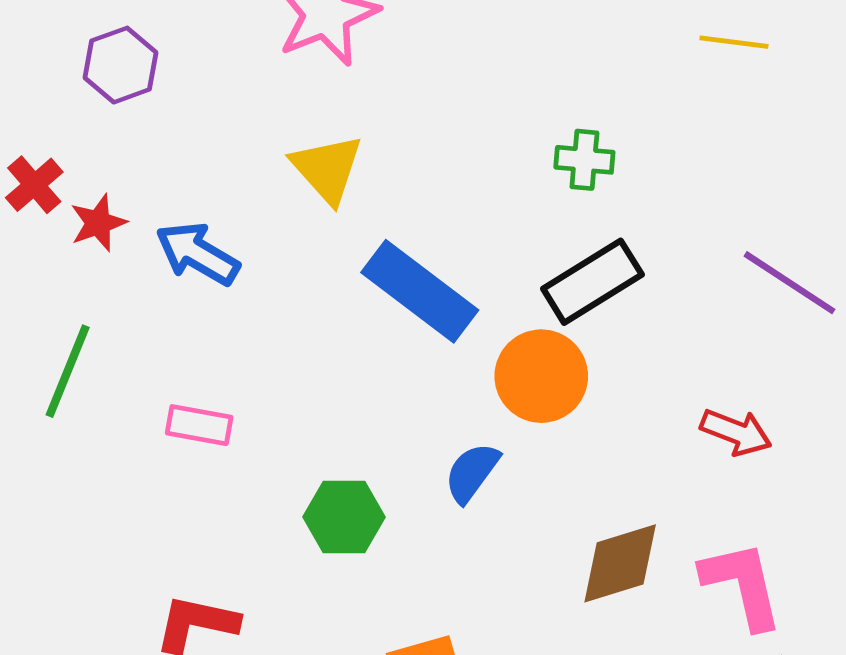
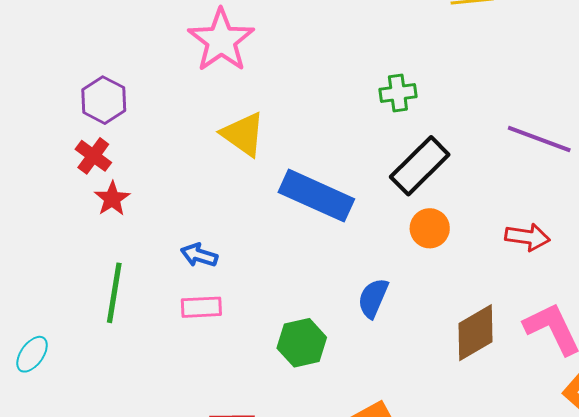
red cross: (34, 185) -> (93, 156), moved
blue arrow: (198, 254) -> (199, 255), moved, size x0.7
orange circle: (541, 376) -> (430, 228), moved, size x0.7

